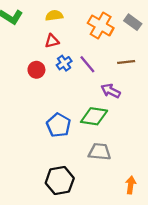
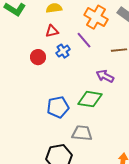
purple line: (87, 64) -> (84, 40), moved
blue pentagon: (59, 125) -> (58, 107), turned 30
gray trapezoid: (100, 152) -> (82, 133), moved

